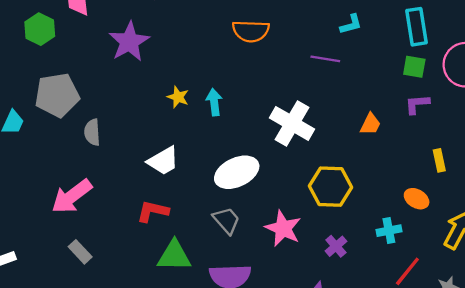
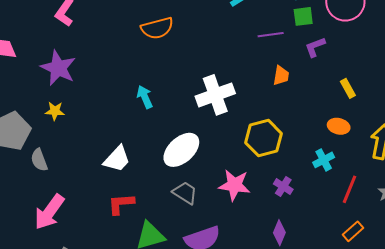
purple line: (325, 59) -> (271, 35), moved
yellow star: (178, 97) -> (55, 111), moved
white cross: (292, 123) -> (215, 95), turned -33
gray semicircle: (92, 132) -> (39, 160), moved

